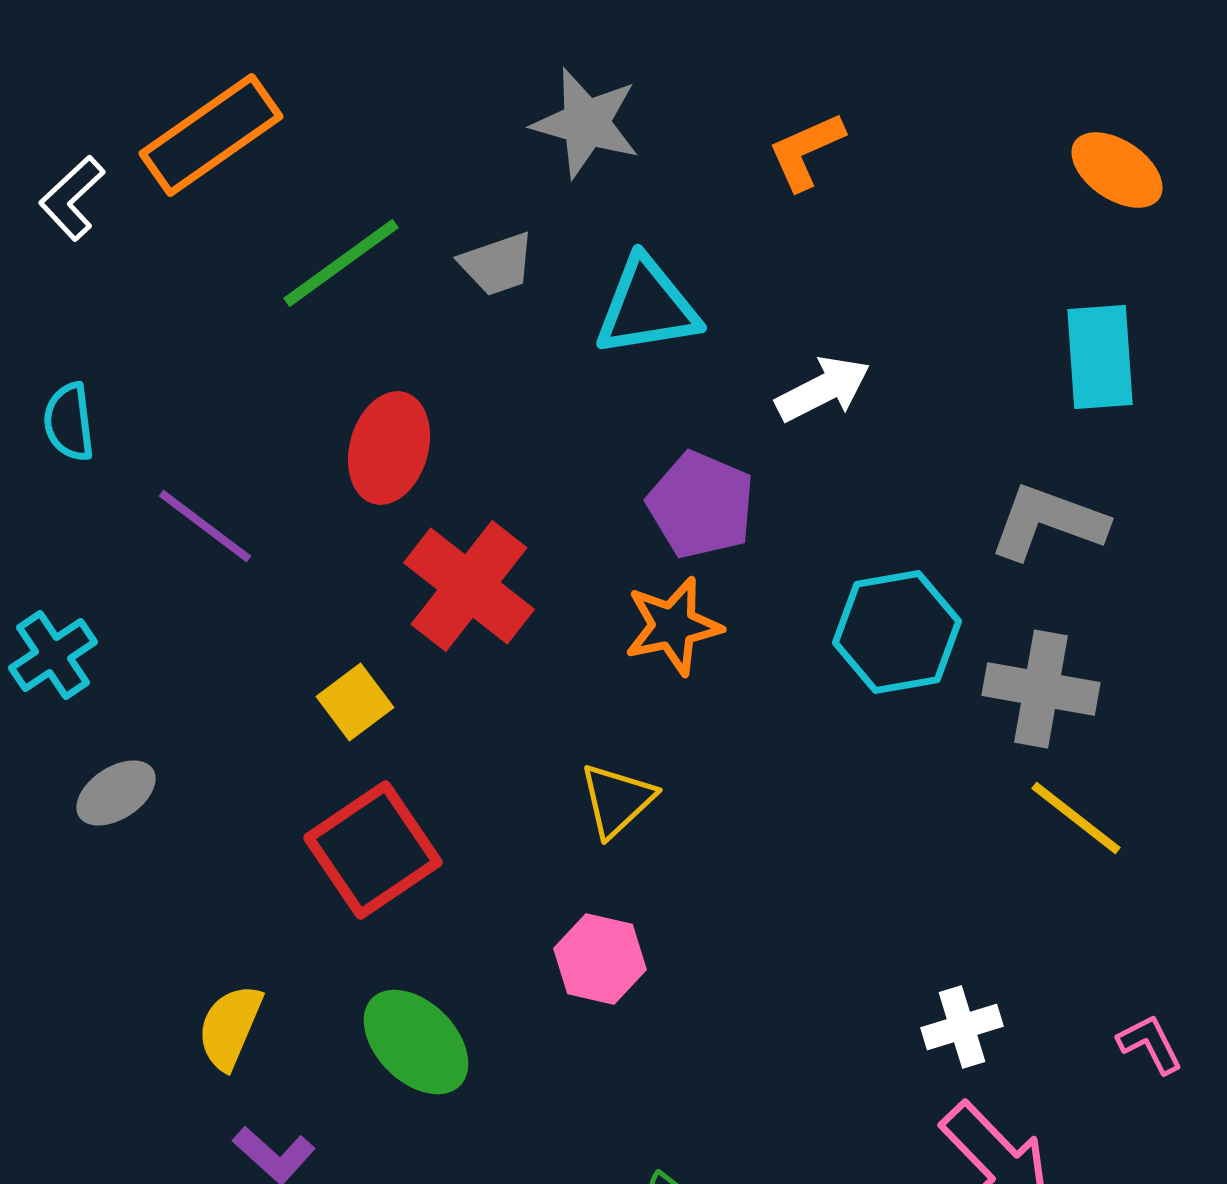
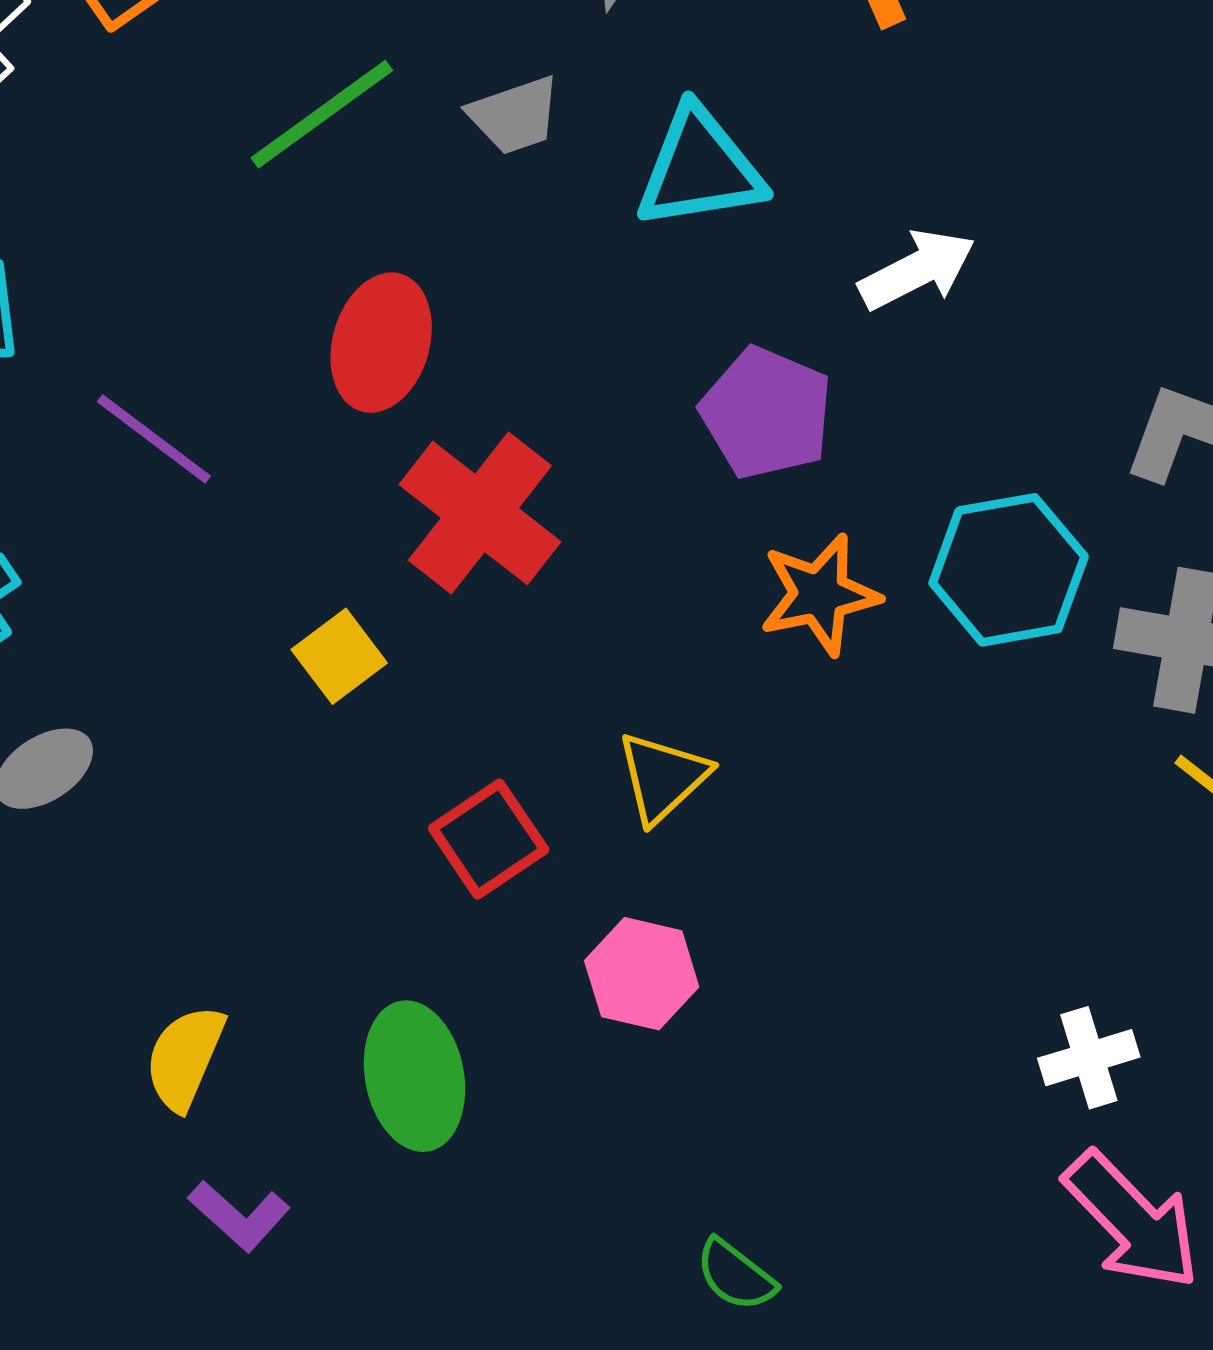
orange star: (673, 626) -> (820, 595), moved
red square: (373, 850) -> (489, 839), moved, size x0.7
green ellipse: (416, 1042) -> (414, 1076), turned 34

